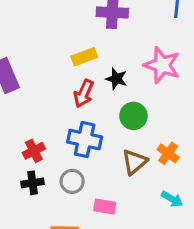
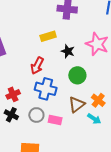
red arrow: (84, 93) -> (37, 66), moved
black cross: (33, 183) -> (11, 115), turned 32
cyan arrow: (172, 199) -> (94, 119), moved
pink rectangle: (105, 206) -> (55, 120), moved

